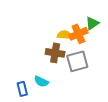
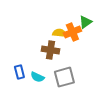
gray square: (77, 61) -> (64, 77), moved
blue rectangle: (22, 89) -> (19, 72), moved

